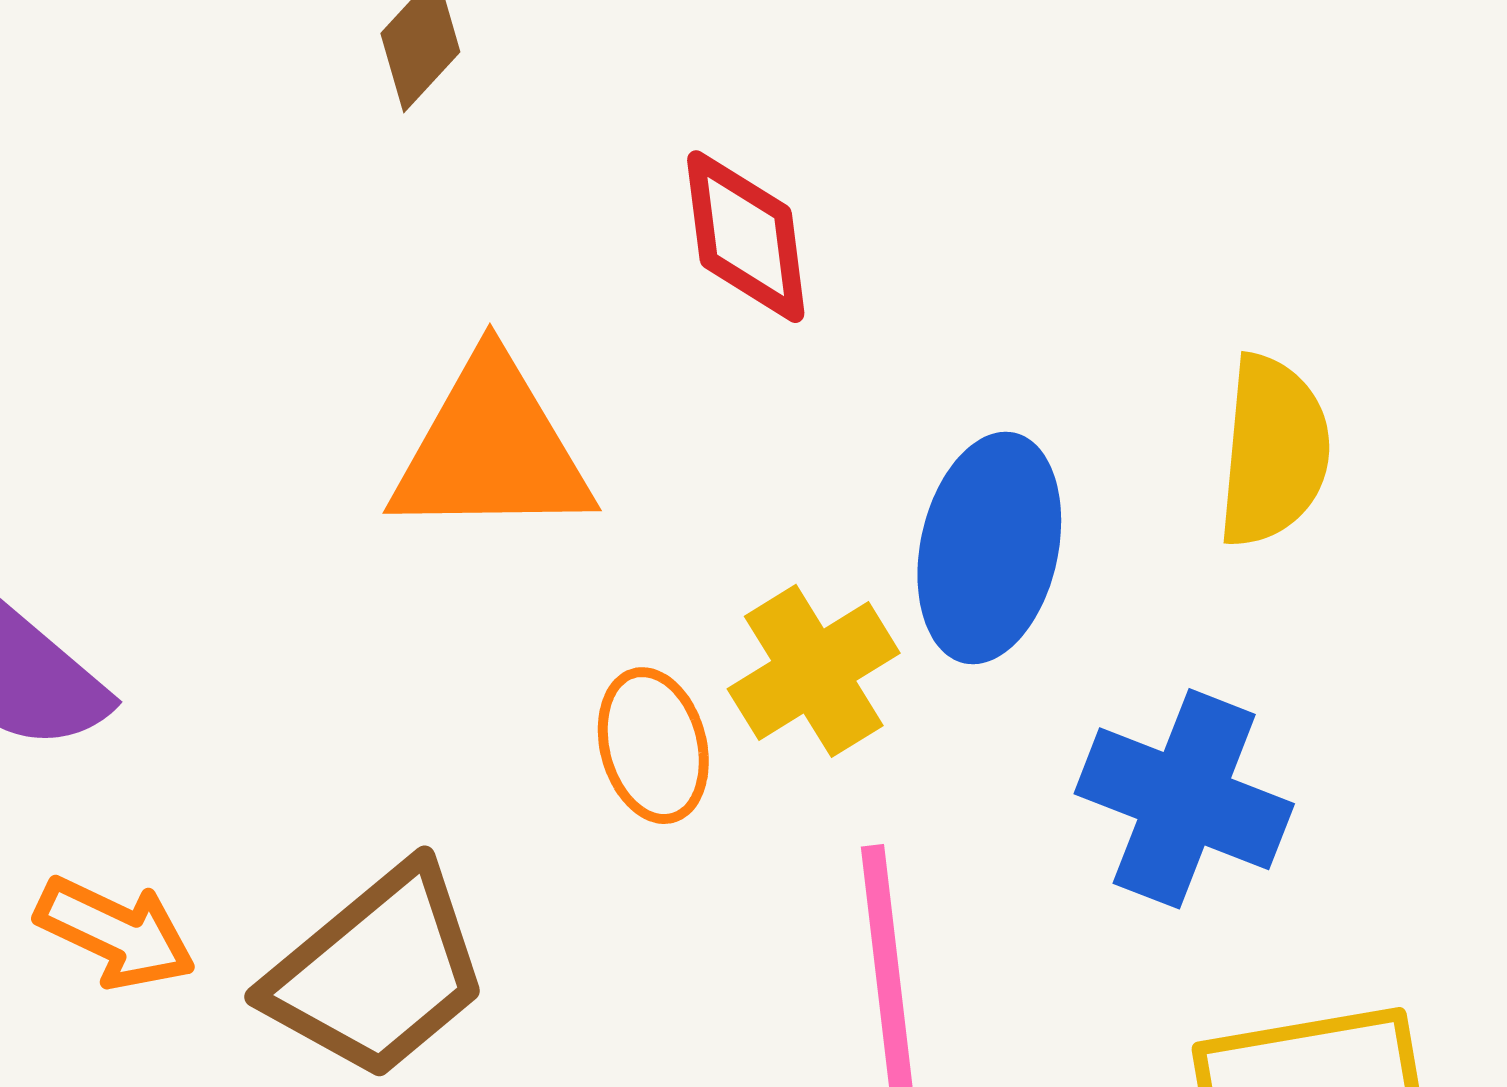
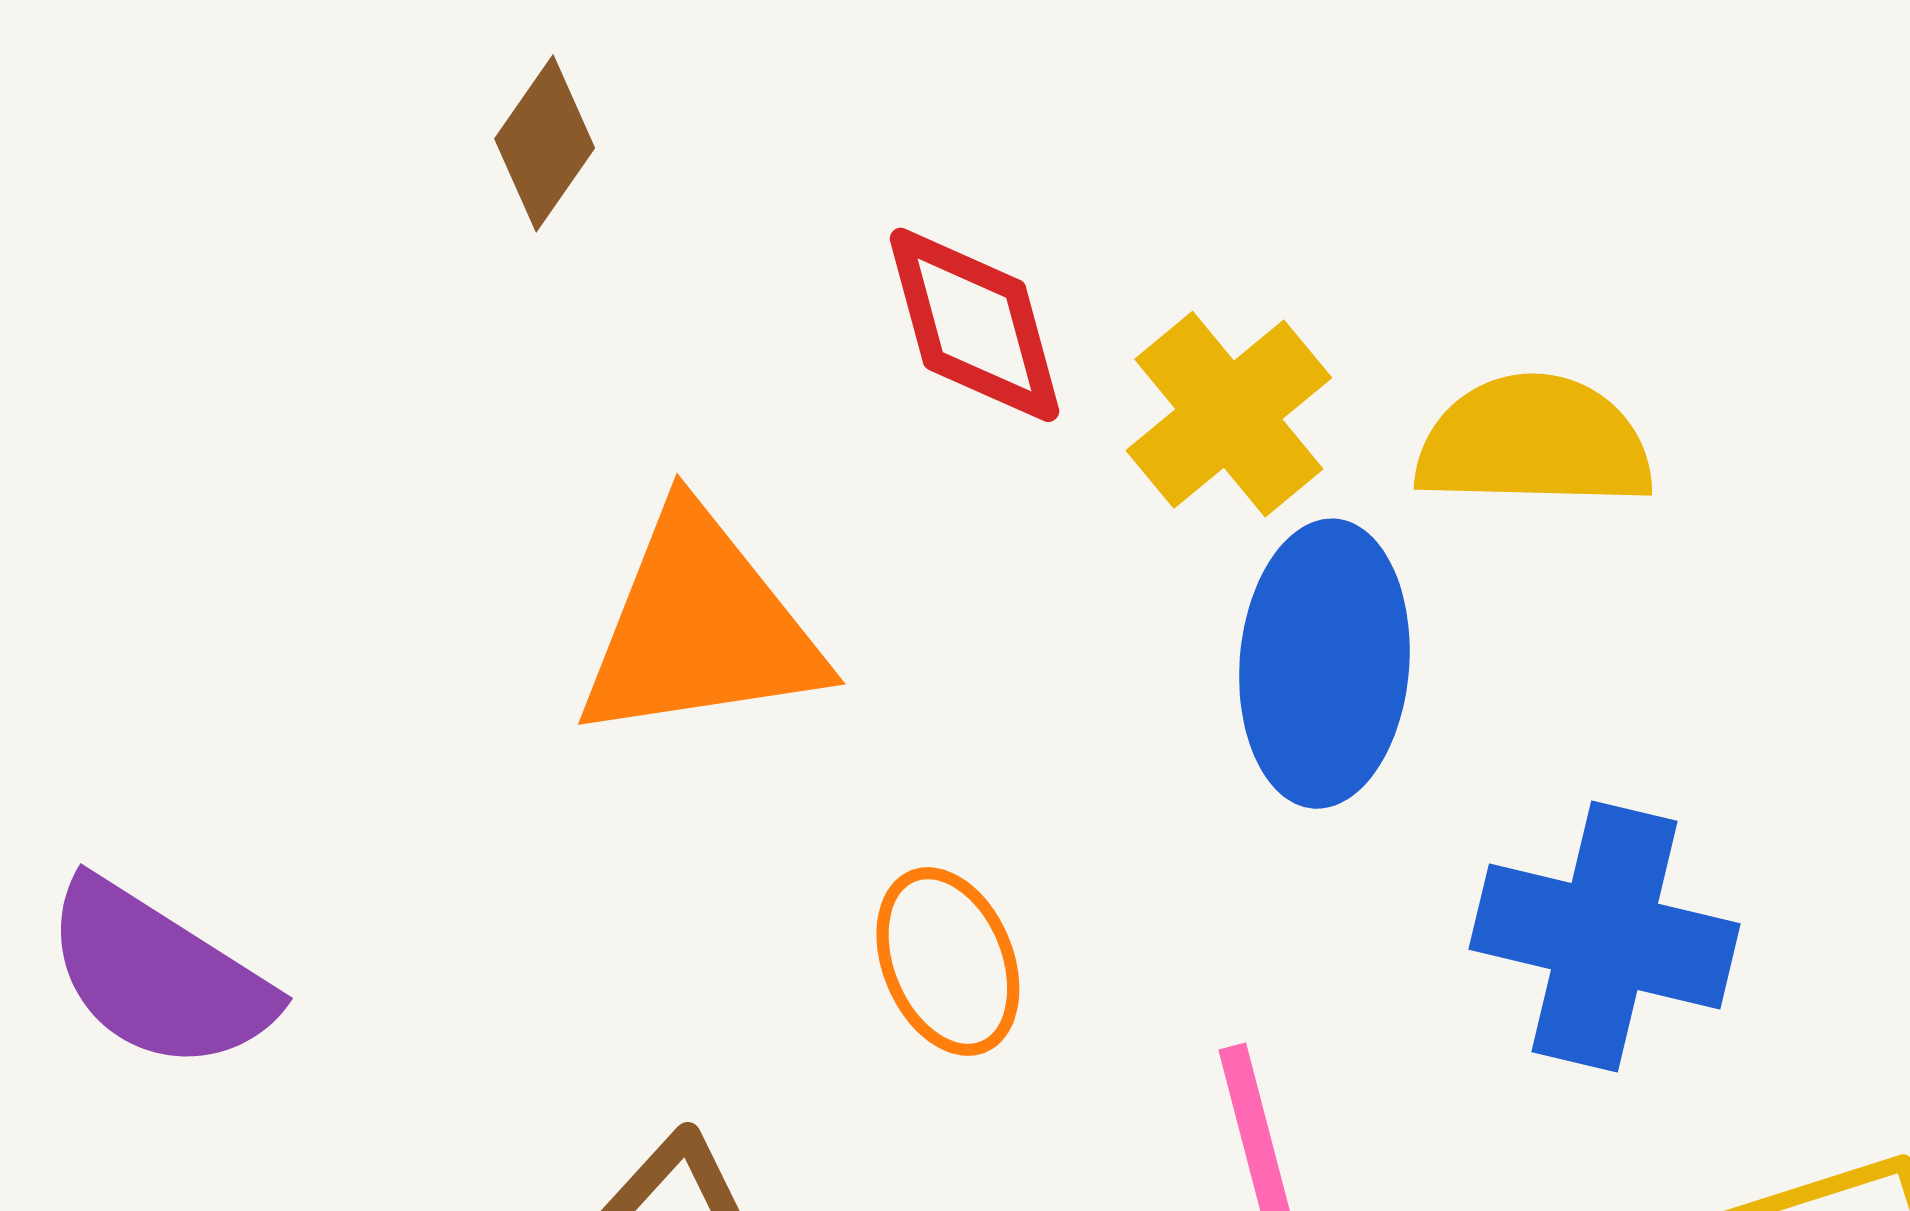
yellow semicircle: (1273, 451) -> (1534, 442), moved, turned -86
yellow cross: (814, 671) -> (1229, 414), moved

